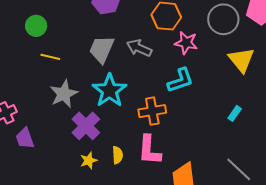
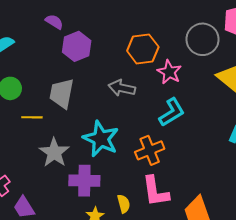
pink star: (186, 43) -> (169, 72), turned 30
gray trapezoid: (102, 49) -> (62, 93), moved
purple cross: (86, 126) -> (84, 181), turned -32

